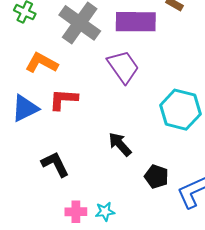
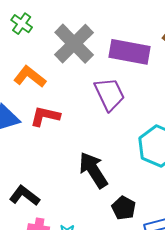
black arrow: (120, 144) -> (93, 170), size x1.4
black L-shape: (55, 164) -> (24, 196), moved, turned -36

